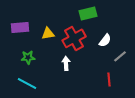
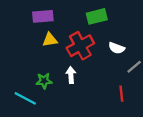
purple rectangle: (20, 27) -> (43, 16), moved
white semicircle: (105, 40) -> (117, 48), turned 72
green star: (28, 57) -> (44, 81), moved

